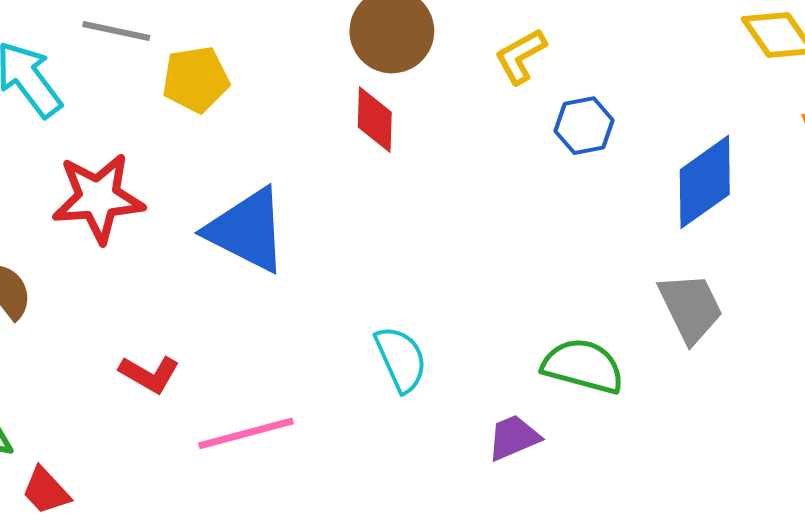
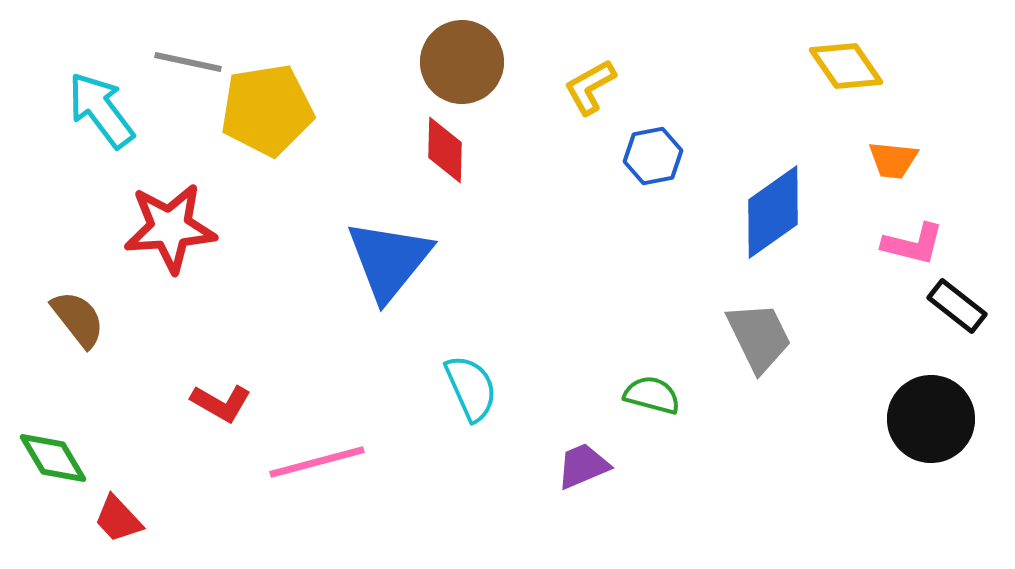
yellow pentagon: (196, 79) -> (267, 110), size x1.4
blue triangle: (247, 230) -> (389, 260), moved, turned 42
green semicircle: (583, 366) -> (652, 395), size x0.7

